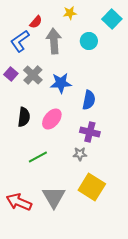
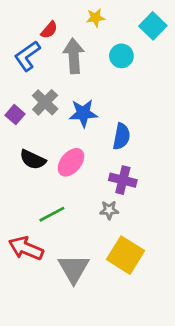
purple square: (11, 74) -> (15, 115), moved
black semicircle: (24, 117) -> (33, 160), turned 108
red arrow: (19, 202) -> (26, 248), moved

